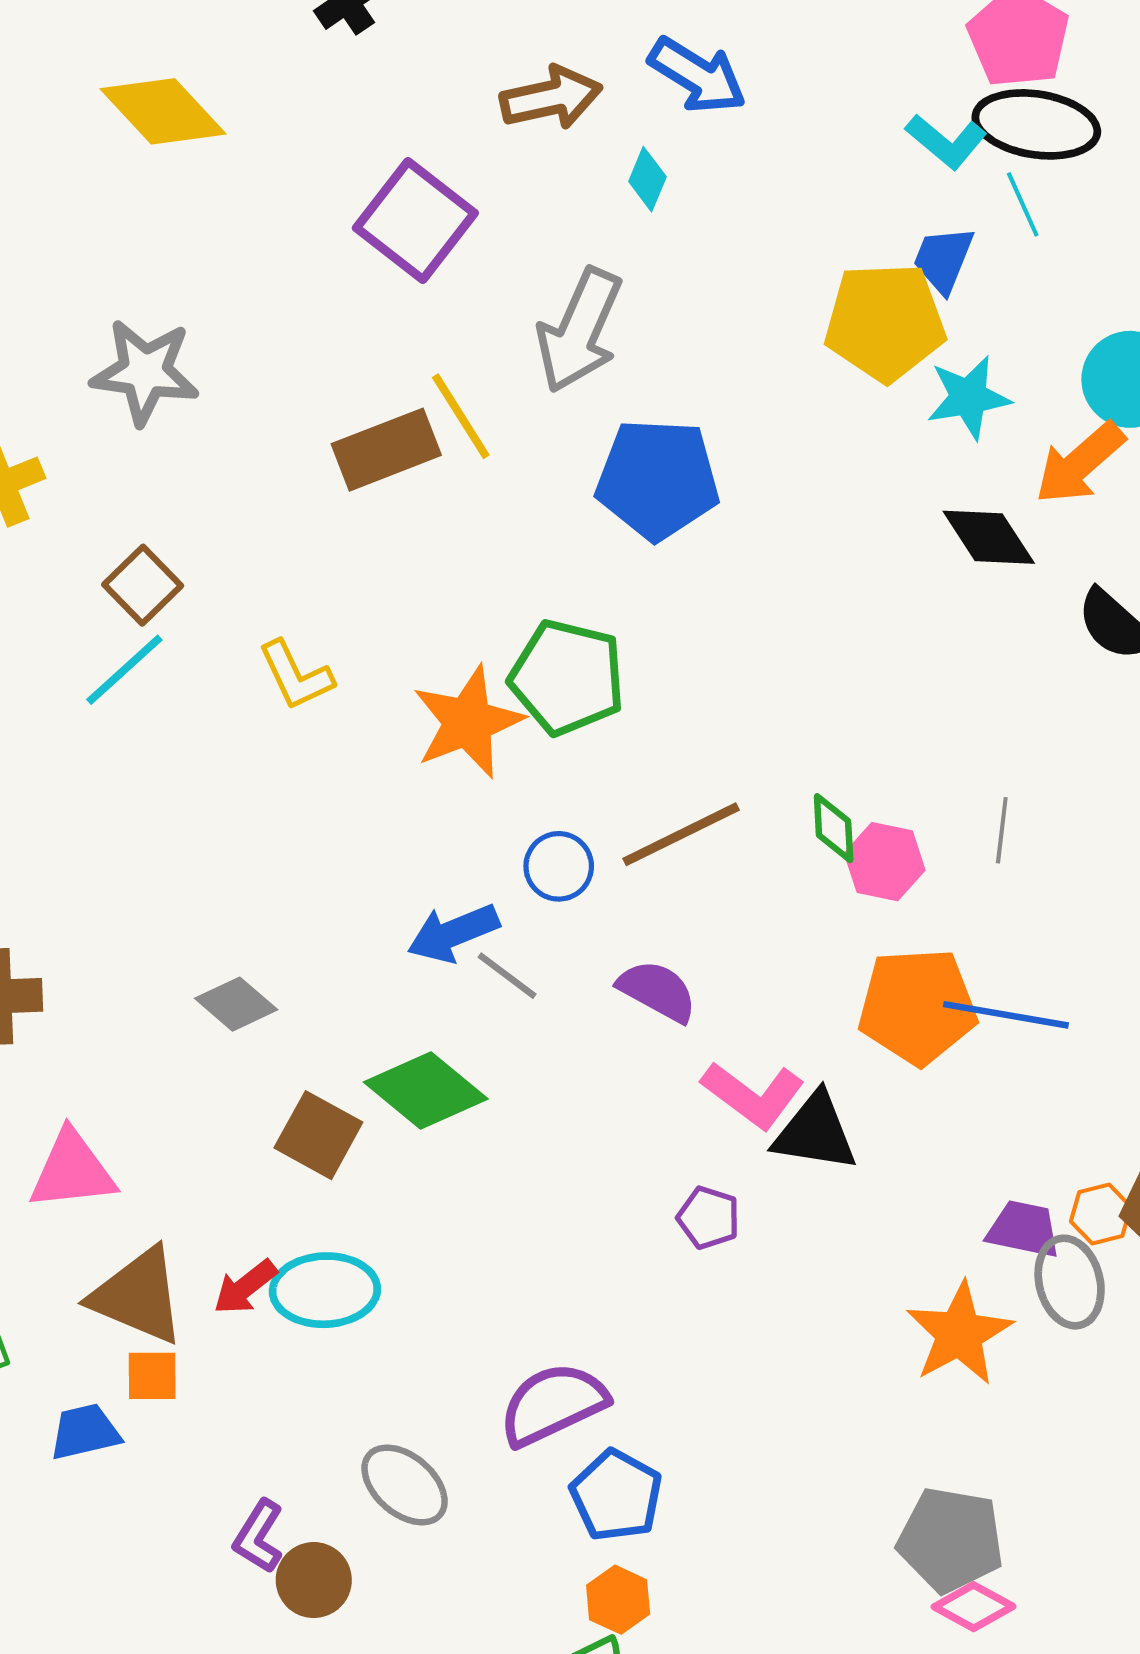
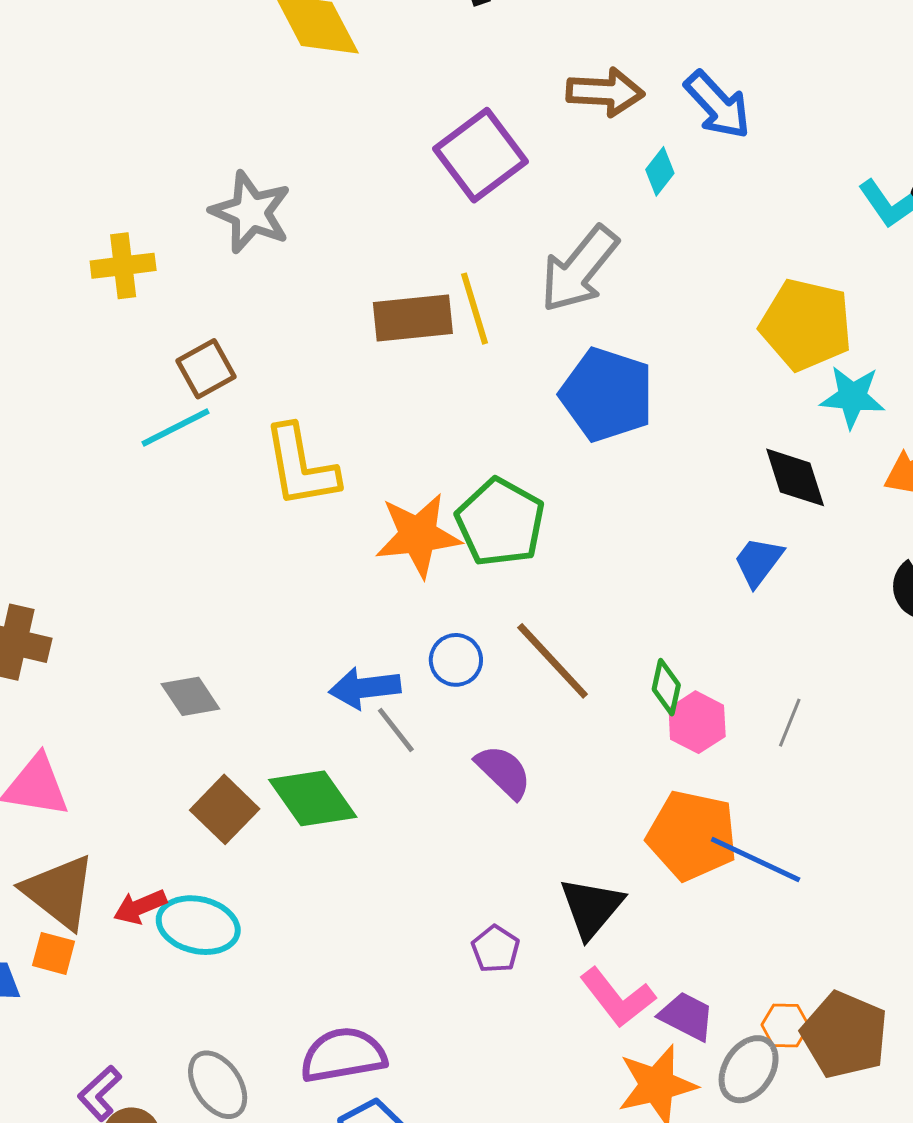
blue trapezoid: (943, 259) -> (758, 562), moved
black diamond: (989, 537) -> (795, 477), moved
yellow L-shape: (296, 675) -> (301, 466), size x1.5
brown line: (681, 834) -> (553, 661), turned 58
pink L-shape: (753, 1095) -> (617, 997), moved
black triangle: (815, 1132) -> (591, 908), turned 46
purple trapezoid: (1024, 1229) -> (687, 1016), moved
gray ellipse: (1070, 1282) -> (749, 1069), turned 32

